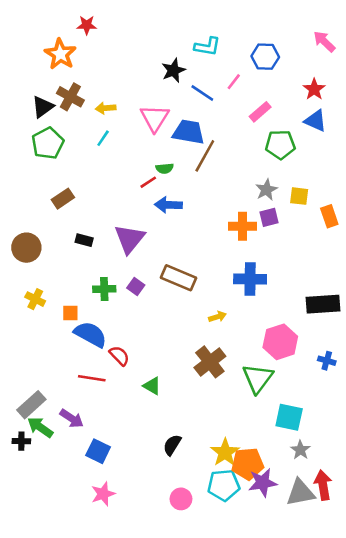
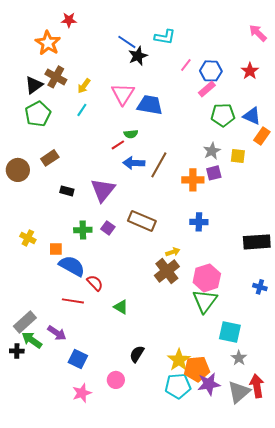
blue hexagon: (265, 57) -> (211, 71), moved
blue line: (202, 93) -> (127, 42), moved
yellow arrow: (106, 108) -> (84, 86), turned -49
blue triangle: (315, 121) -> (252, 116), moved
brown line: (205, 156) -> (159, 165), moved
orange rectangle: (329, 216) -> (262, 136), moved, turned 54
brown circle: (26, 248) -> (18, 170), moved
blue cross: (250, 279) -> (199, 222), size x0.7
pink hexagon: (280, 342) -> (207, 278), moved
brown cross: (210, 362) -> (167, 271), moved
gray triangle: (300, 493) -> (239, 392), turned -30
pink circle: (181, 499) -> (116, 380), moved

